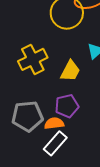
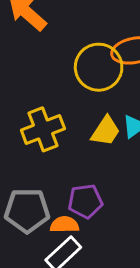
yellow trapezoid: (70, 71) -> (106, 131), moved

